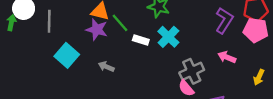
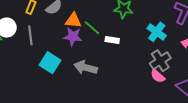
cyan cross: (168, 37) -> (157, 32), moved
gray arrow: (106, 67) -> (86, 68), size x1.6

